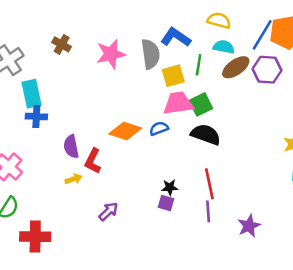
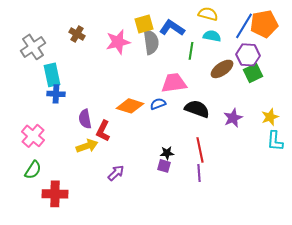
brown ellipse: (236, 67) -> (222, 69), moved
yellow square: (173, 76) -> (144, 24), moved
green square: (201, 104) -> (253, 73), moved
yellow arrow: (74, 179) -> (87, 146), size x1.5
purple star: (249, 226) -> (233, 118), moved

